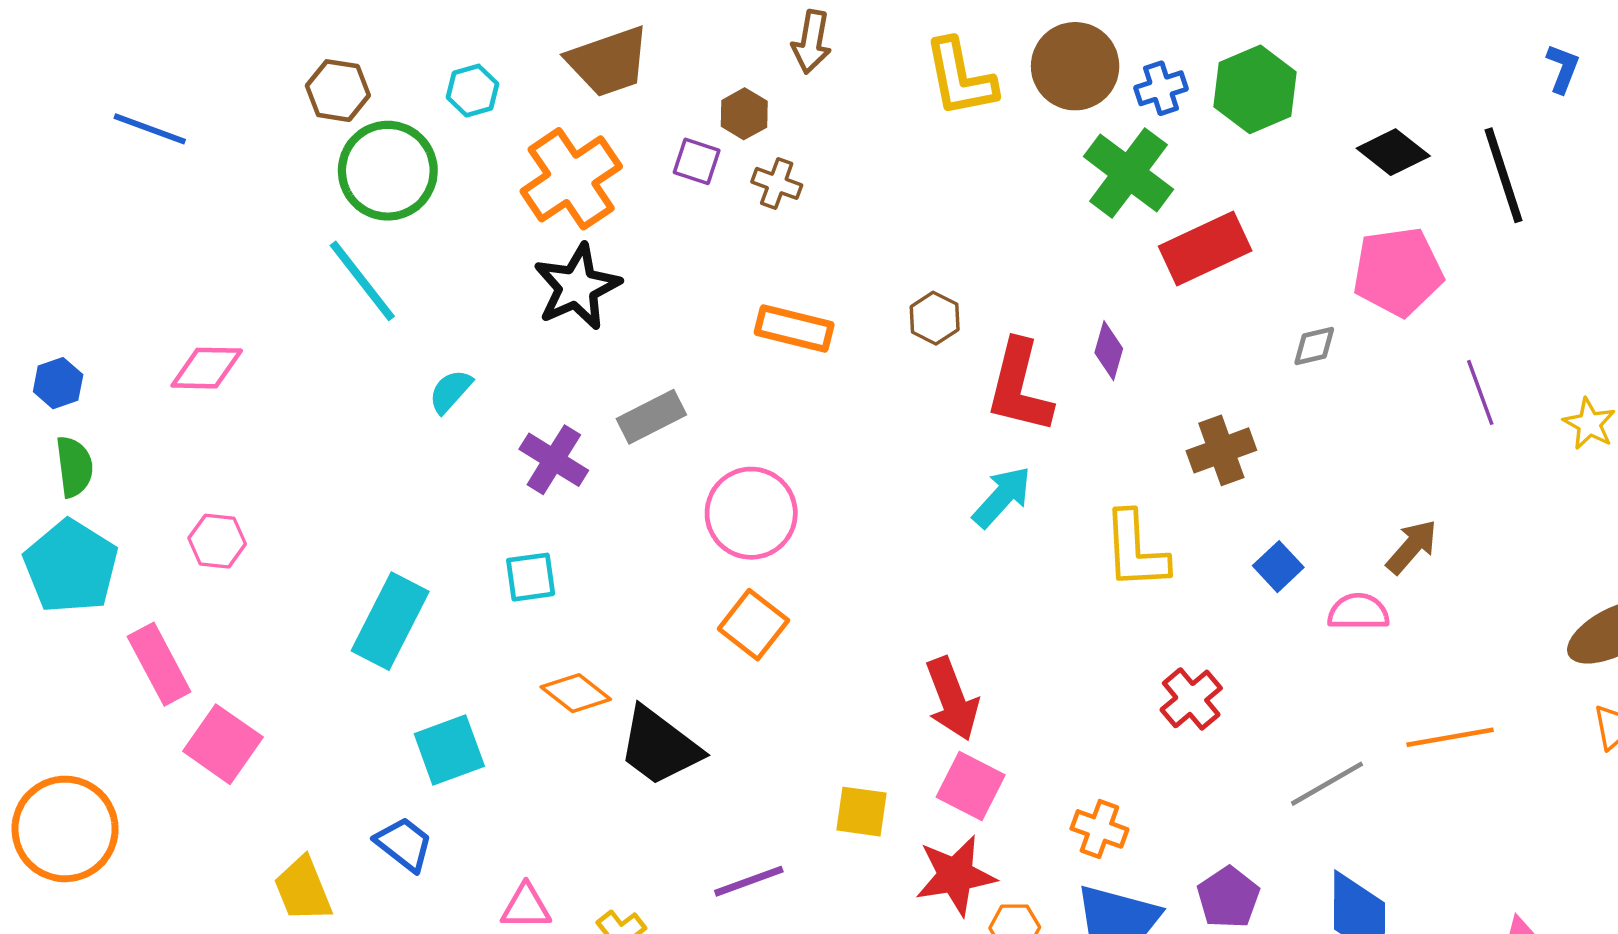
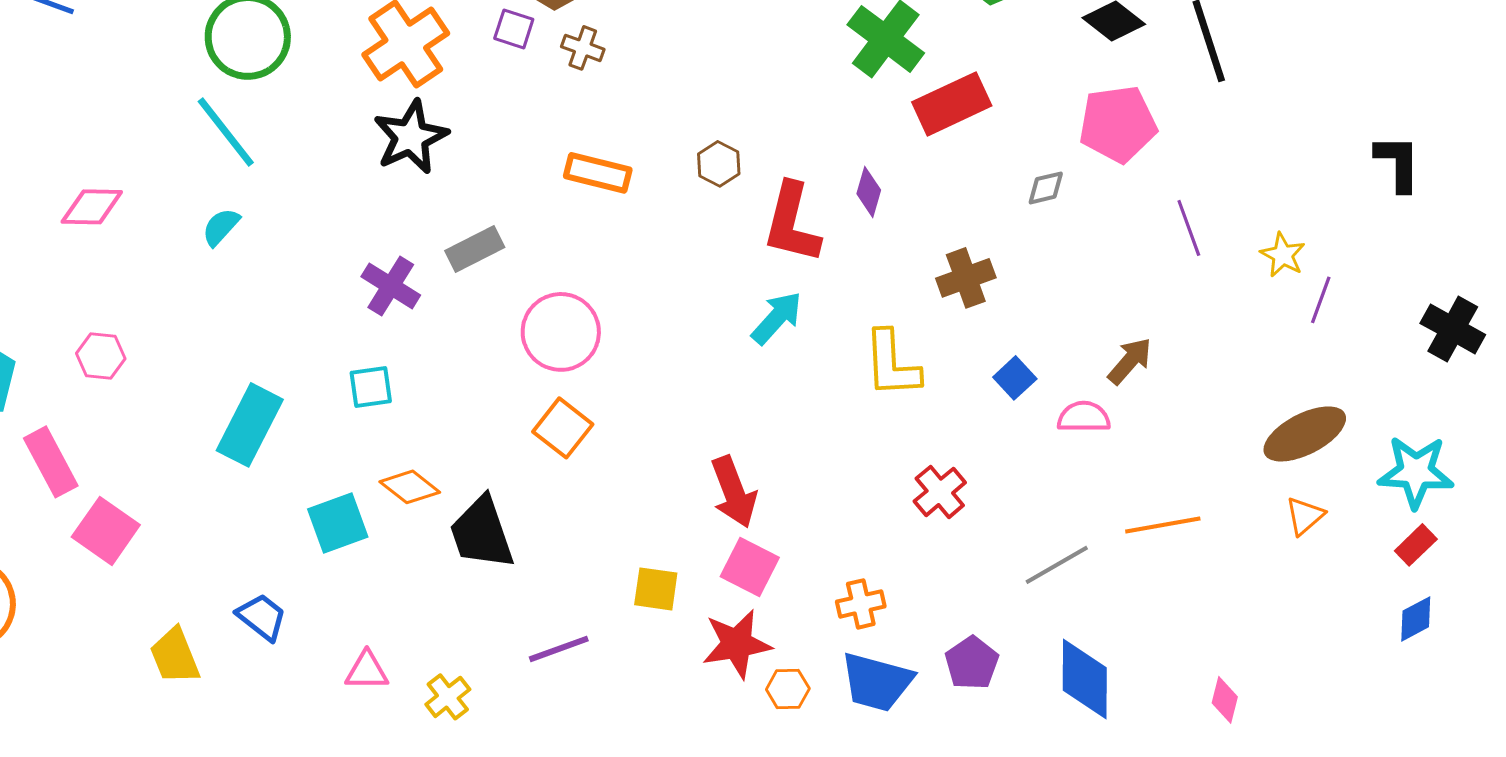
cyan semicircle: (450, 391) -> (221, 227), moved
black trapezoid: (659, 747) -> (482, 533), turned 34
cyan square: (449, 750) -> (338, 523), moved
orange cross: (1099, 829) -> (861, 604), turned -33

